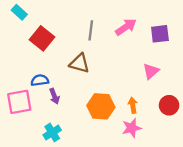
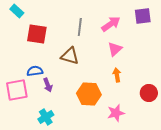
purple square: (160, 34) -> (143, 16), moved
red square: (42, 38) -> (37, 34), turned -30
pink triangle: (151, 71) -> (115, 49), moved
orange arrow: (133, 105) -> (117, 75), moved

